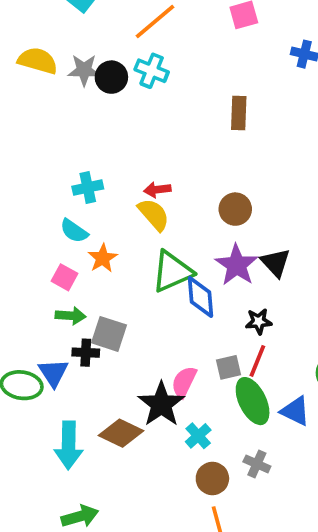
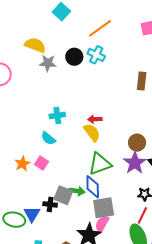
gray star: (84, 70) -> (48, 63), moved
brown circle: (235, 209) -> (137, 143), moved
orange star: (103, 258) -> (22, 164), moved
blue diamond: (200, 297) -> (93, 187), moved
green arrow: (71, 316) -> (77, 191), moved
gray square: (229, 367) -> (104, 208), moved, size x1.6

